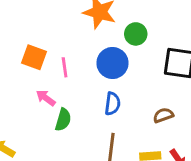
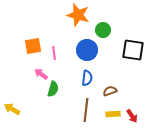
orange square: (34, 57) -> (33, 46), turned -30
brown semicircle: (163, 115) -> (110, 91), moved

